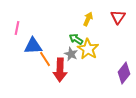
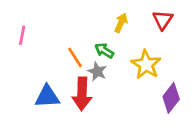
blue triangle: (33, 46) -> (47, 97), moved
yellow star: (88, 49) -> (146, 65), moved
orange line: (45, 59) -> (75, 58), moved

